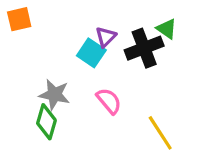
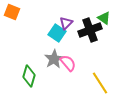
orange square: (19, 19) -> (12, 12), turned 35
gray star: (54, 95) -> (54, 59), moved, turned 30

